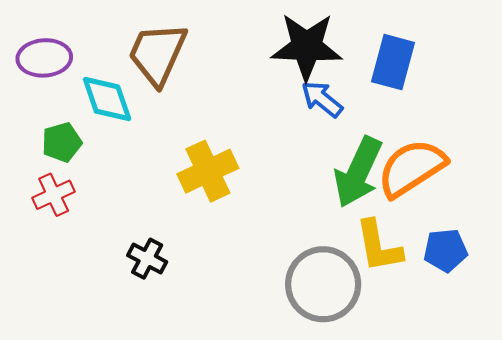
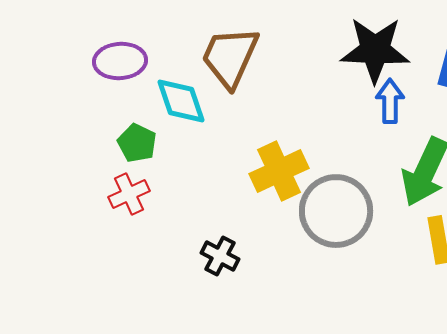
blue arrow: (322, 99) -> (390, 101), turned 51
green pentagon: (62, 142) -> (137, 143), turned -30
gray circle: (323, 284) -> (336, 211), moved

